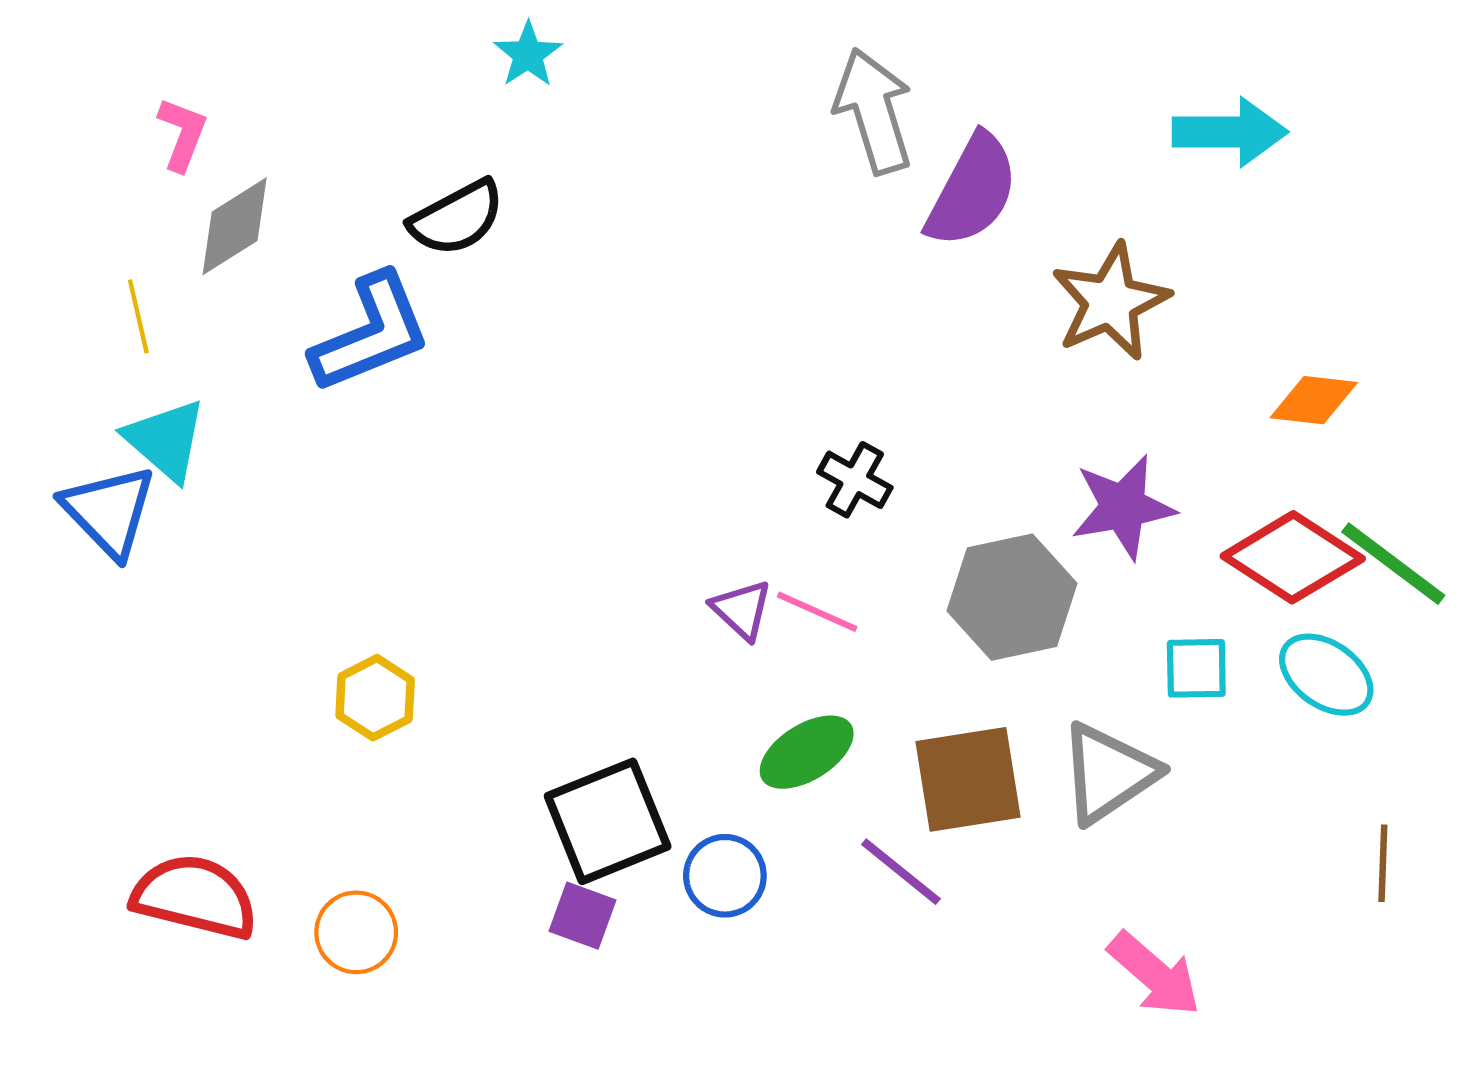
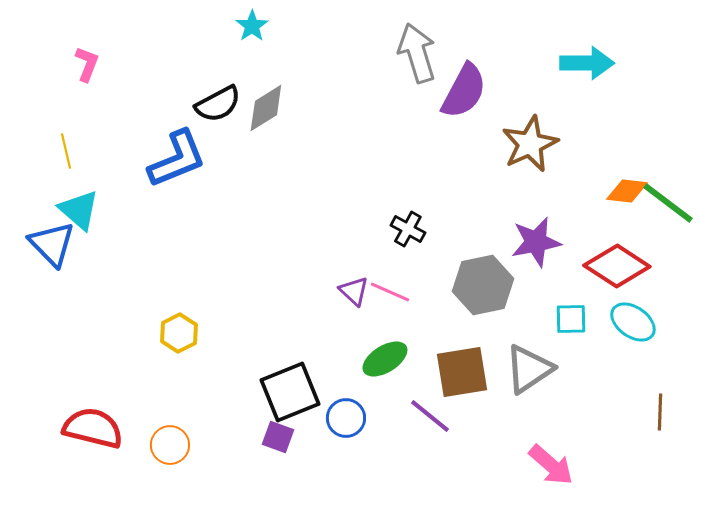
gray diamond: (235, 226) -> (266, 108), moved
green line: (1393, 564) -> (668, 203), moved

